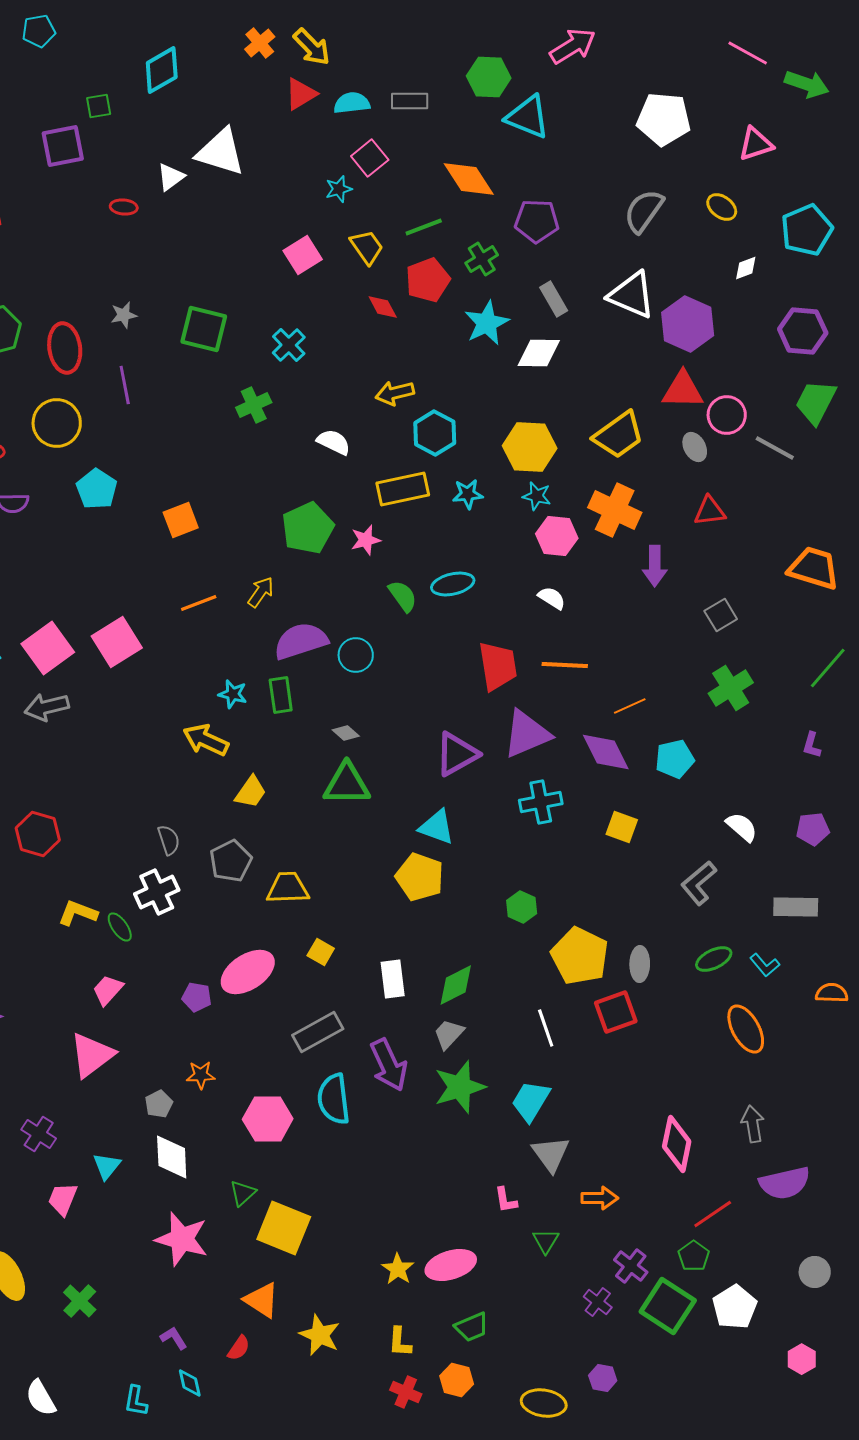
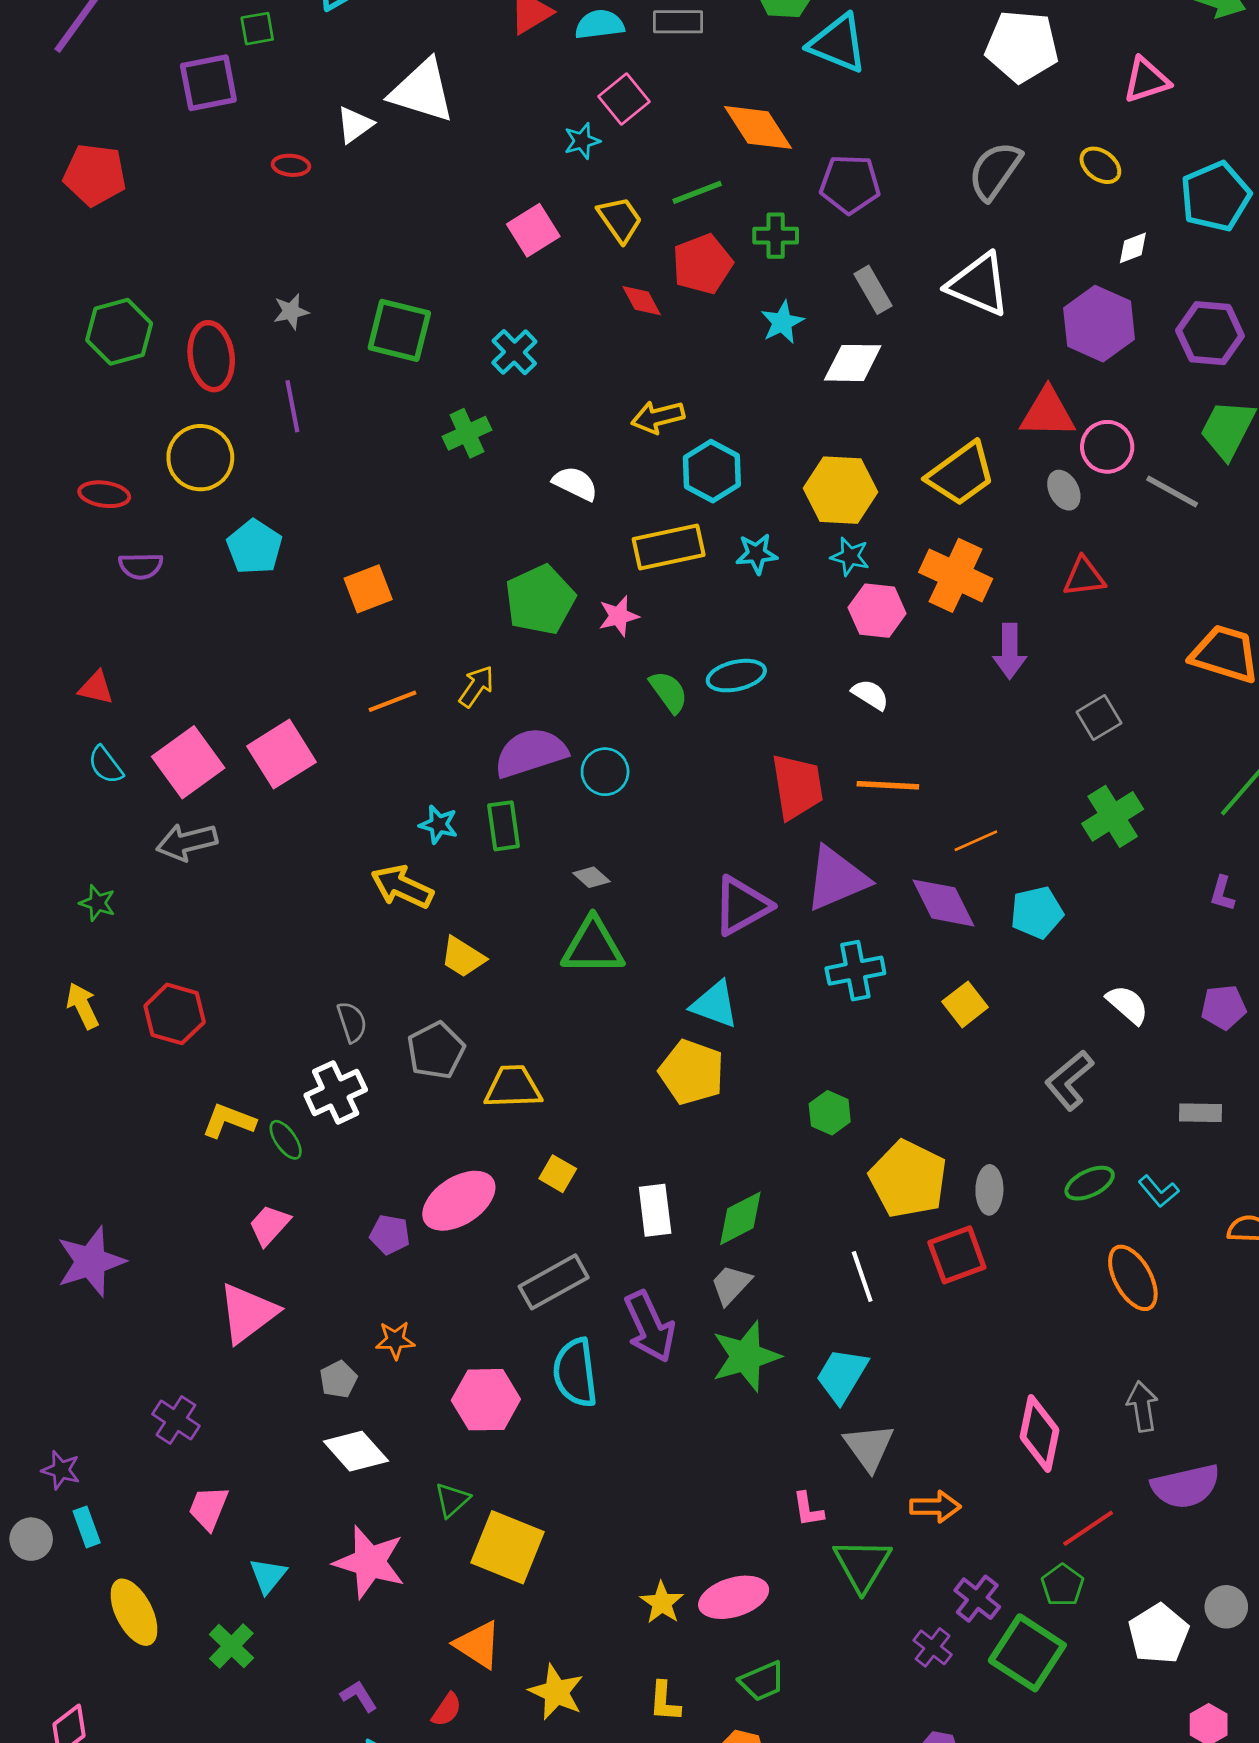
green cross: (482, 259) -> (776, 236), turned 32
cyan star: (487, 323) -> (782, 322), size x0.7
purple hexagon: (688, 324) -> (1099, 324), moved
yellow trapezoid: (251, 792) -> (463, 957), turned 87
yellow square: (622, 827) -> (965, 1004), turned 32
gray rectangle: (796, 907) -> (1201, 1113), size x0.7
white diamond: (172, 1157) -> (356, 1451), turned -39
cyan triangle: (107, 1166) -> (268, 1576), moved
green triangle: (546, 1241) -> (862, 1565), size x1.6
white pentagon: (735, 1307) -> (1159, 1634), moved

